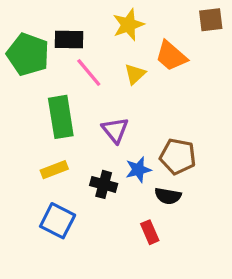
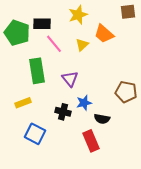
brown pentagon: (178, 156) -> (126, 92), moved
yellow rectangle: (54, 170) -> (23, 103), moved
red rectangle: (150, 232) -> (91, 141), size x1.5

